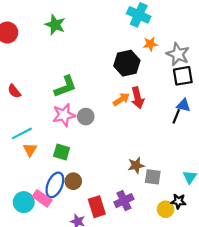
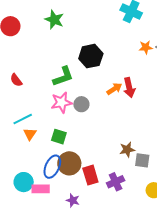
orange star: (150, 44) -> (146, 47), moved
black hexagon: (127, 63) -> (91, 56), moved
brown circle: (73, 181) -> (69, 163), size x1.5
pink rectangle: (42, 198) -> (41, 189), moved, turned -36
red rectangle: (97, 207) -> (90, 175), moved

